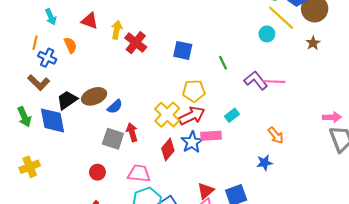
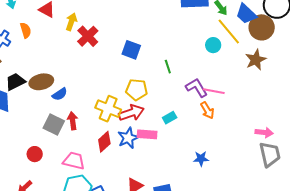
brown star: (313, 43) -> (256, 60), size x1.5
yellow cross: (167, 115) -> (108, 109), turned -30
orange arrow: (276, 135) -> (207, 110), moved
blue star: (264, 163) -> (201, 159), moved

